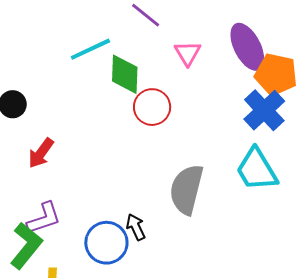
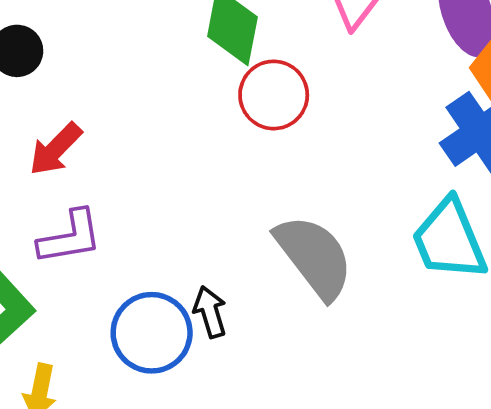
gray semicircle: (186, 189) -> (314, 257), turned 120
purple L-shape: (44, 218) -> (70, 237), moved

